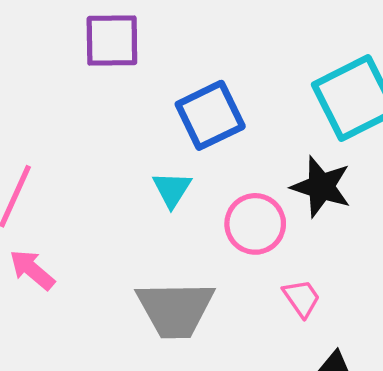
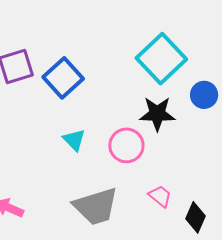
blue square: (210, 115) -> (63, 78), moved
pink trapezoid: (302, 298) -> (160, 196), moved

